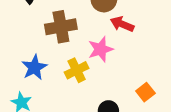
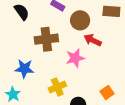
blue star: (34, 67) -> (24, 69), turned 30
yellow cross: (77, 70) -> (57, 87), moved

